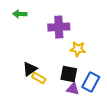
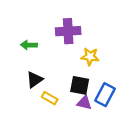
green arrow: (20, 14) -> (29, 45), moved
yellow rectangle: (39, 78) -> (50, 98), moved

